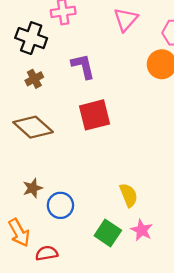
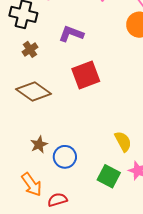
purple L-shape: (83, 66) -> (71, 34), turned -50

